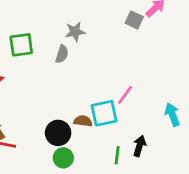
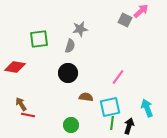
cyan square: (104, 113) -> (110, 107), moved
cyan arrow: (172, 114) -> (147, 108), moved
black circle: (58, 133) -> (68, 73), moved
black arrow: (139, 146) -> (129, 126), moved

